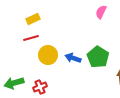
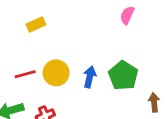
red line: (31, 38) -> (25, 74), moved
blue arrow: (73, 58) -> (90, 77), turned 84

